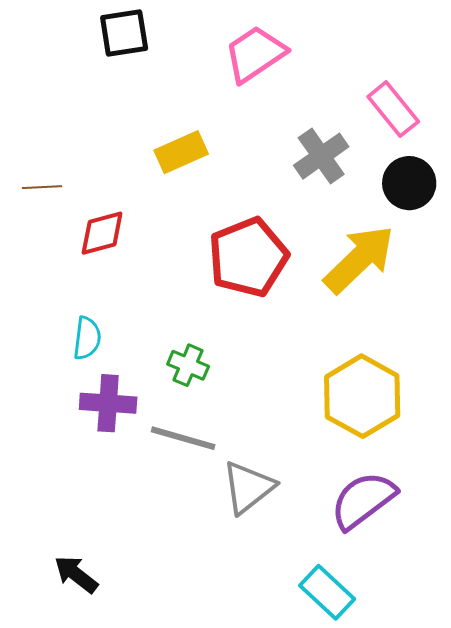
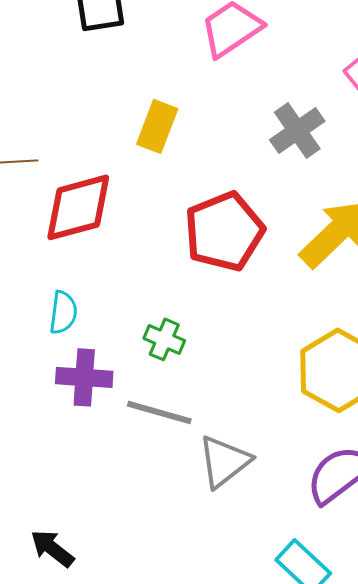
yellow rectangle: (181, 152) -> (157, 126), turned -45
red diamond: (102, 233) -> (78, 207), size x1.5

